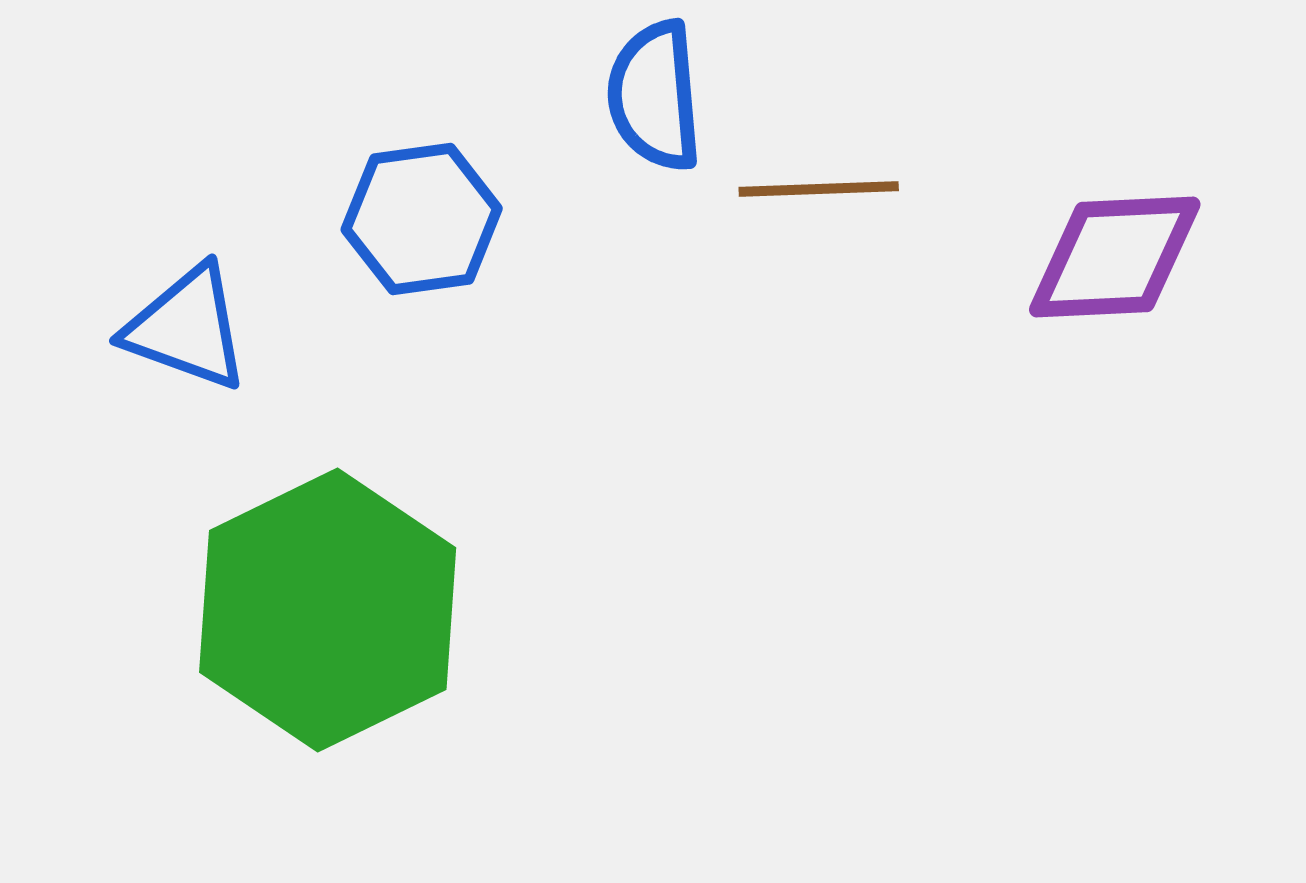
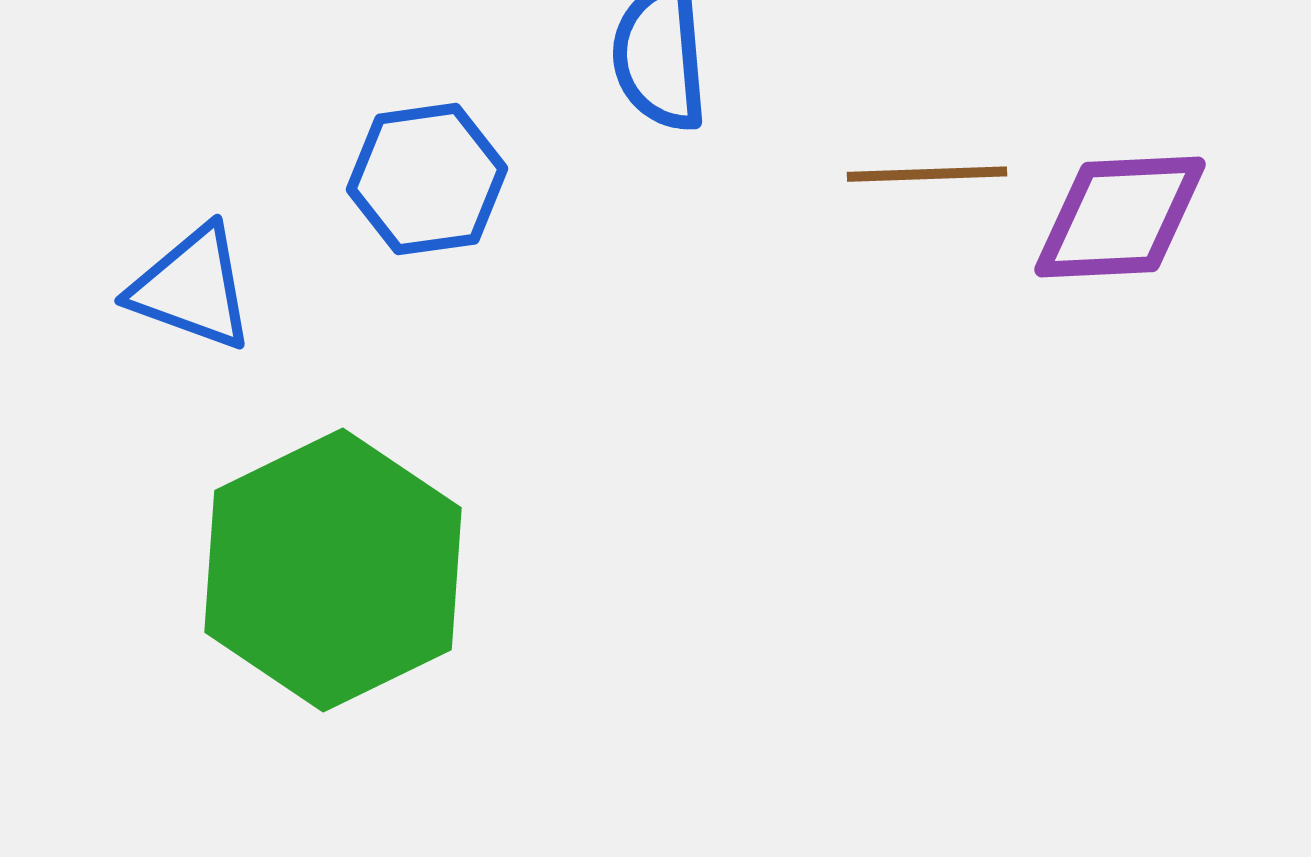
brown line: (819, 189) -> (927, 174), moved

